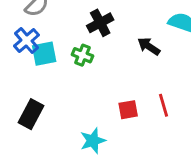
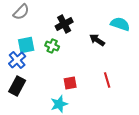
blue cross: (27, 40) -> (17, 60), moved
red square: (128, 110) -> (70, 83), moved

